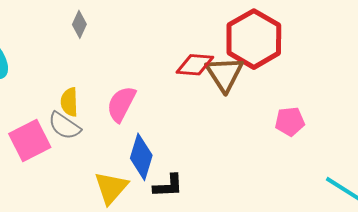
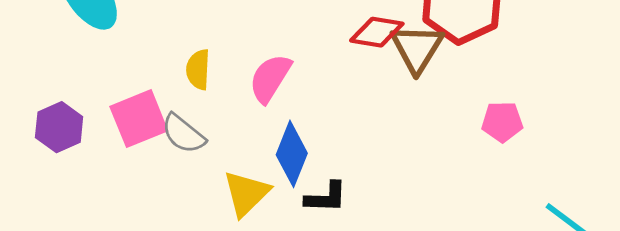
gray semicircle: (64, 126) -> (183, 134), moved

